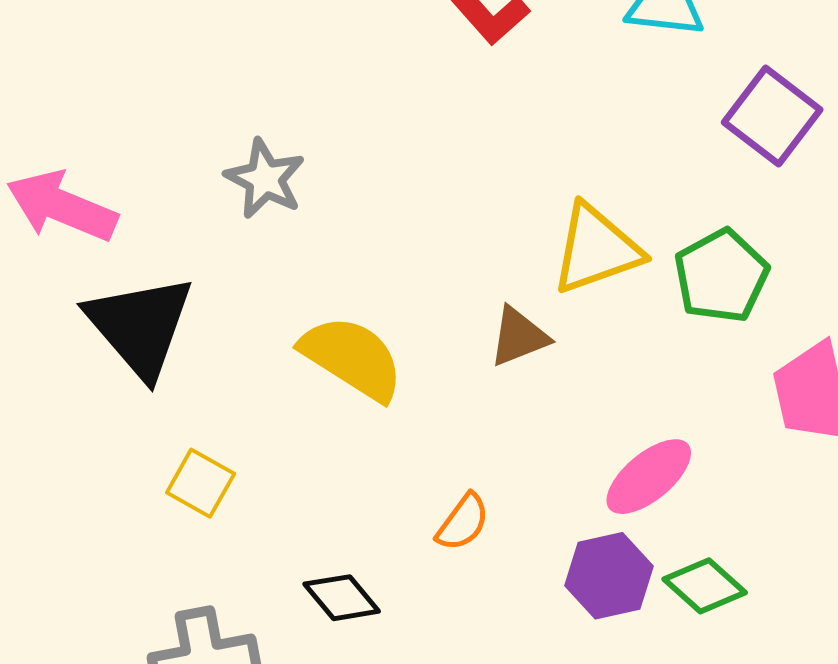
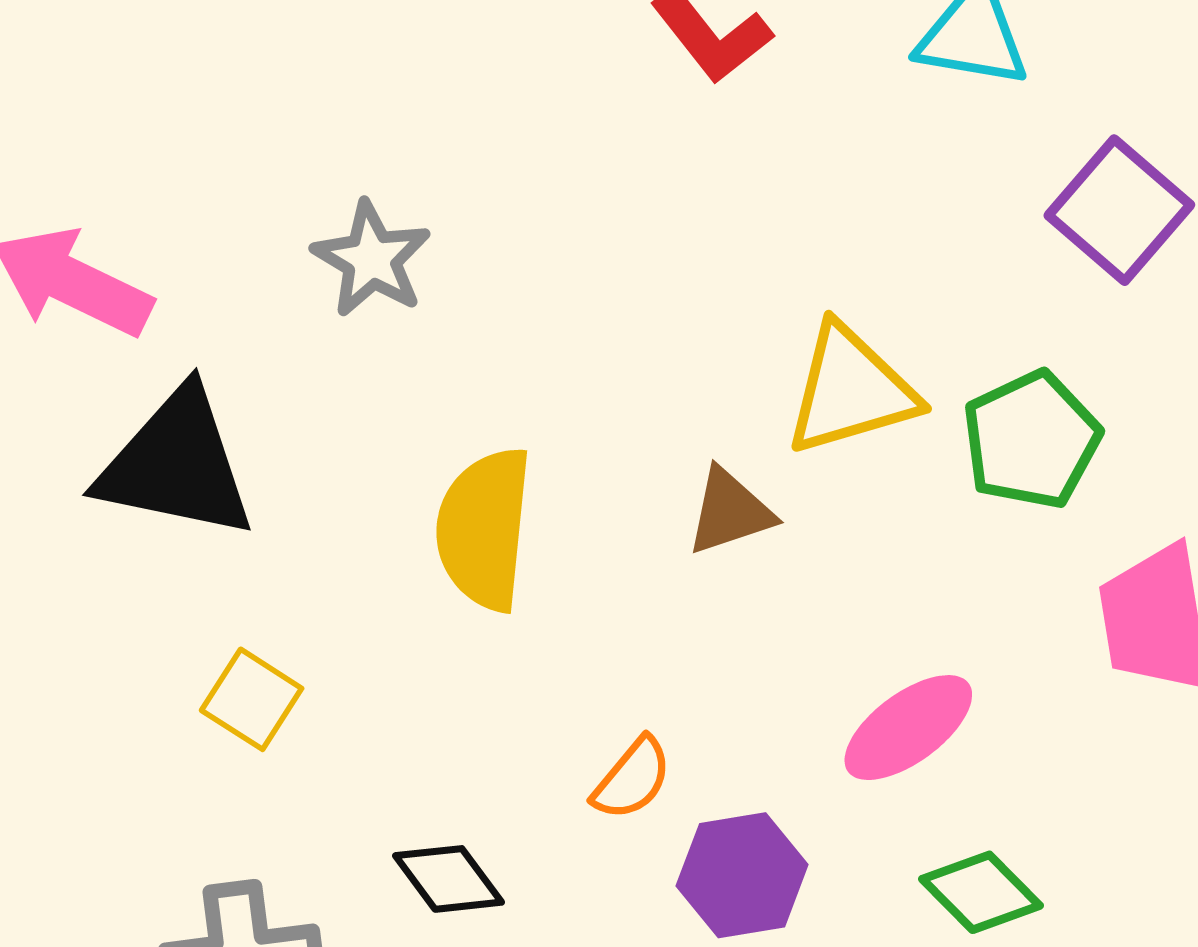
black triangle: (140, 326) -> (176, 464), turned -41
yellow semicircle: (352, 358) -> (484, 529), turned -120
purple hexagon: (609, 576) -> (742, 875), moved

